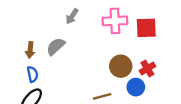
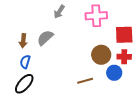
red square: (146, 28) -> (124, 35), moved
red cross: (147, 68) -> (124, 57), turned 32
blue semicircle: (33, 74) -> (25, 62), turned -152

